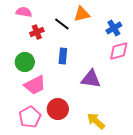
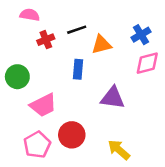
orange triangle: (82, 14) -> (101, 45), moved
black line: (62, 24) -> (77, 30), turned -56
green circle: (25, 62) -> (17, 77), moved

